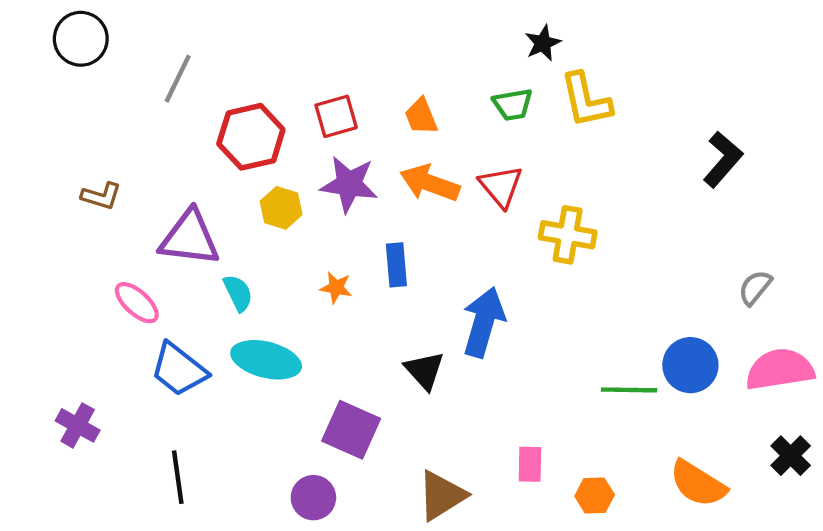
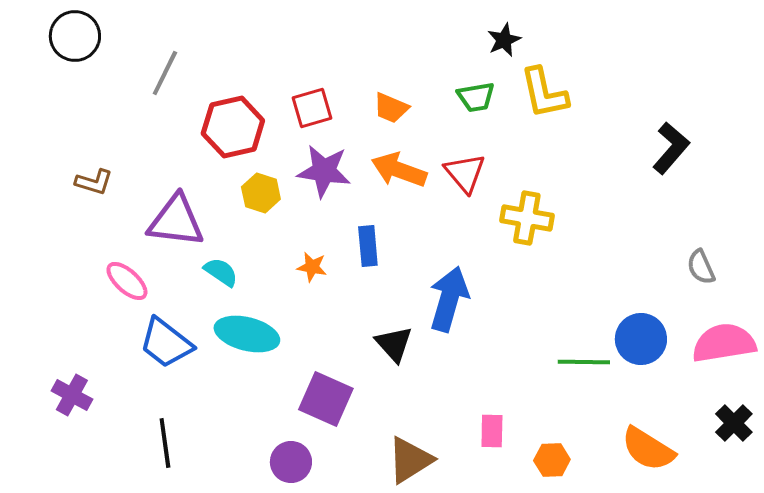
orange trapezoid: (421, 116) -> (391, 108), turned -45
gray semicircle: (755, 288) -> (701, 267), turned -63
cyan semicircle: (238, 293) -> (221, 272), turned -30

